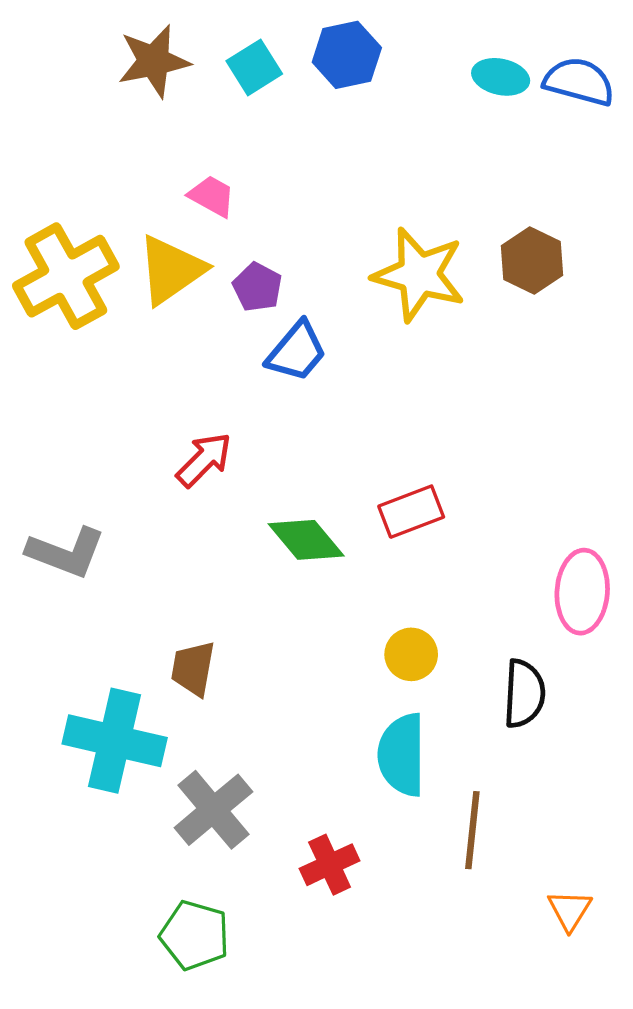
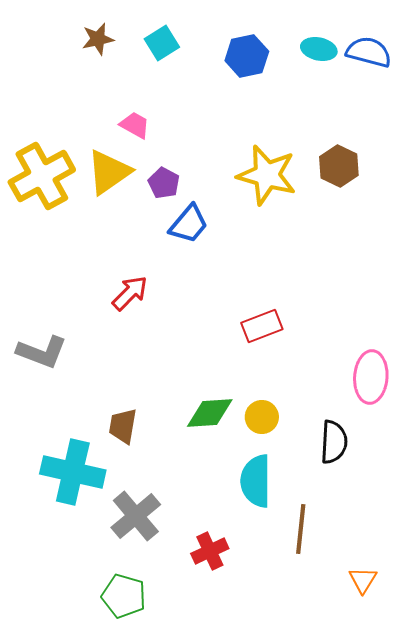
blue hexagon: (347, 55) -> (247, 56), moved
brown star: (154, 61) -> (98, 39), size x0.7
green diamond: (306, 540) -> (210, 413), moved, turned -54

